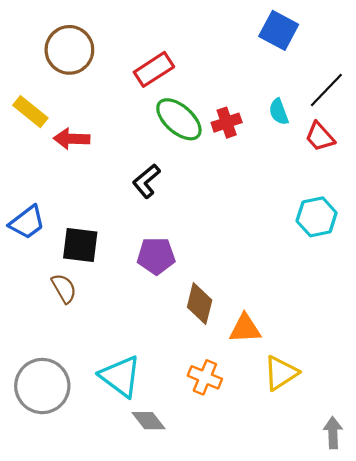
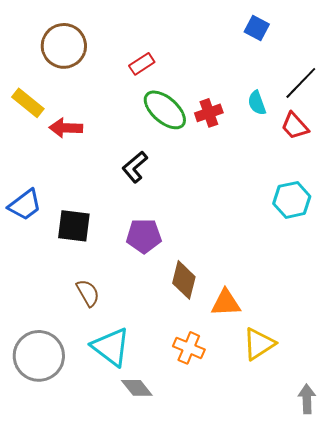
blue square: (279, 30) -> (257, 28), size x0.7
red rectangle: (154, 69) -> (142, 64), size x0.7
brown semicircle: (64, 288) -> (88, 293), moved

